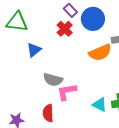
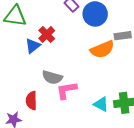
red cross: (65, 29) -> (47, 34), moved
red semicircle: (48, 113) -> (31, 101), moved

